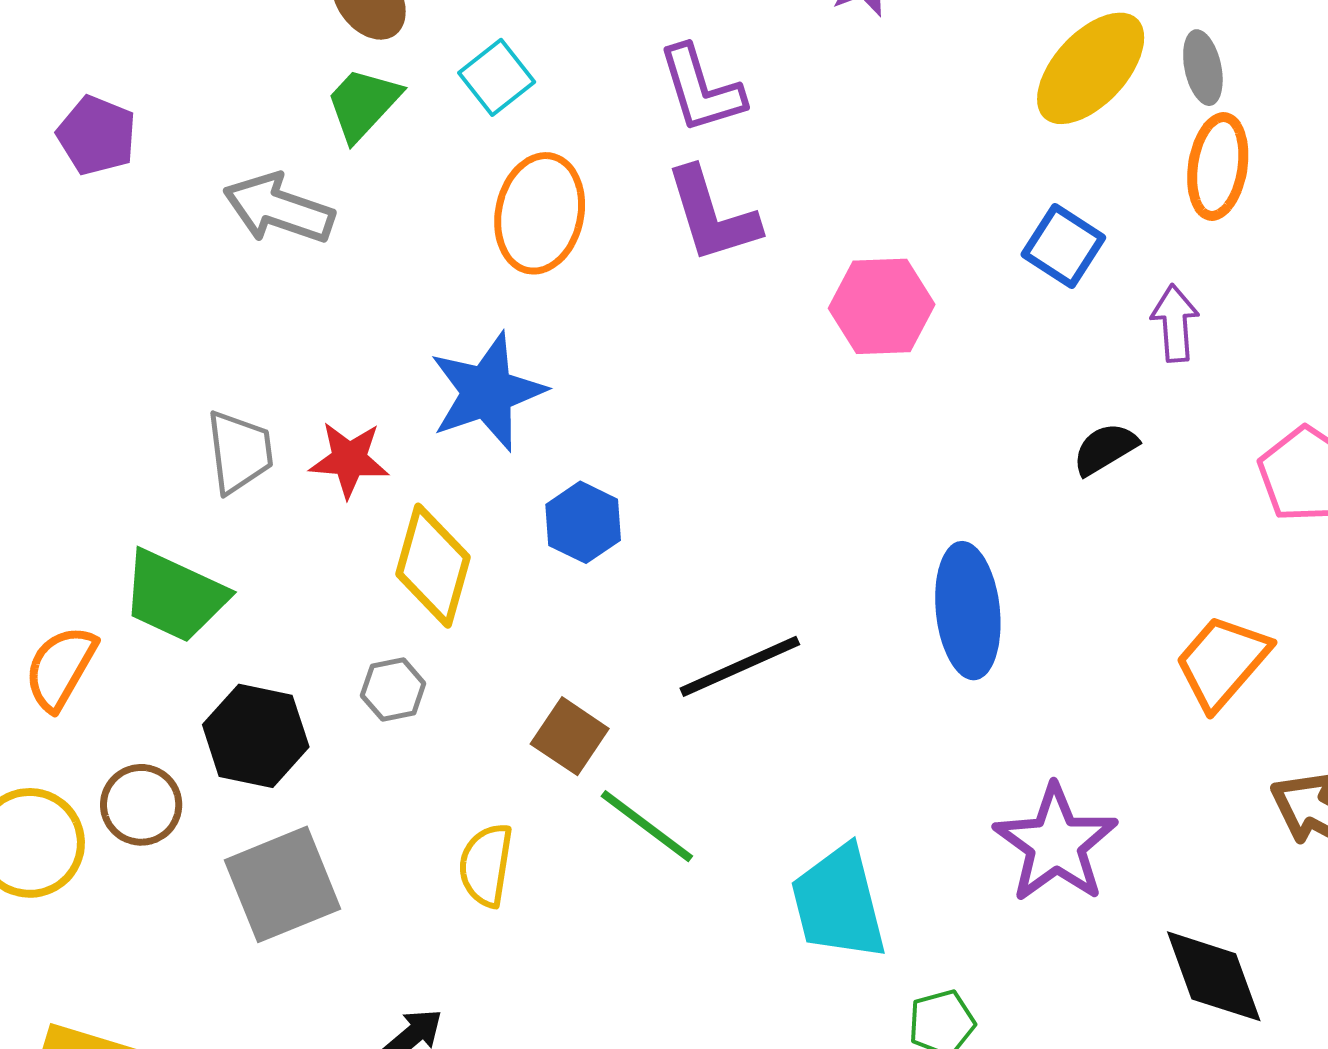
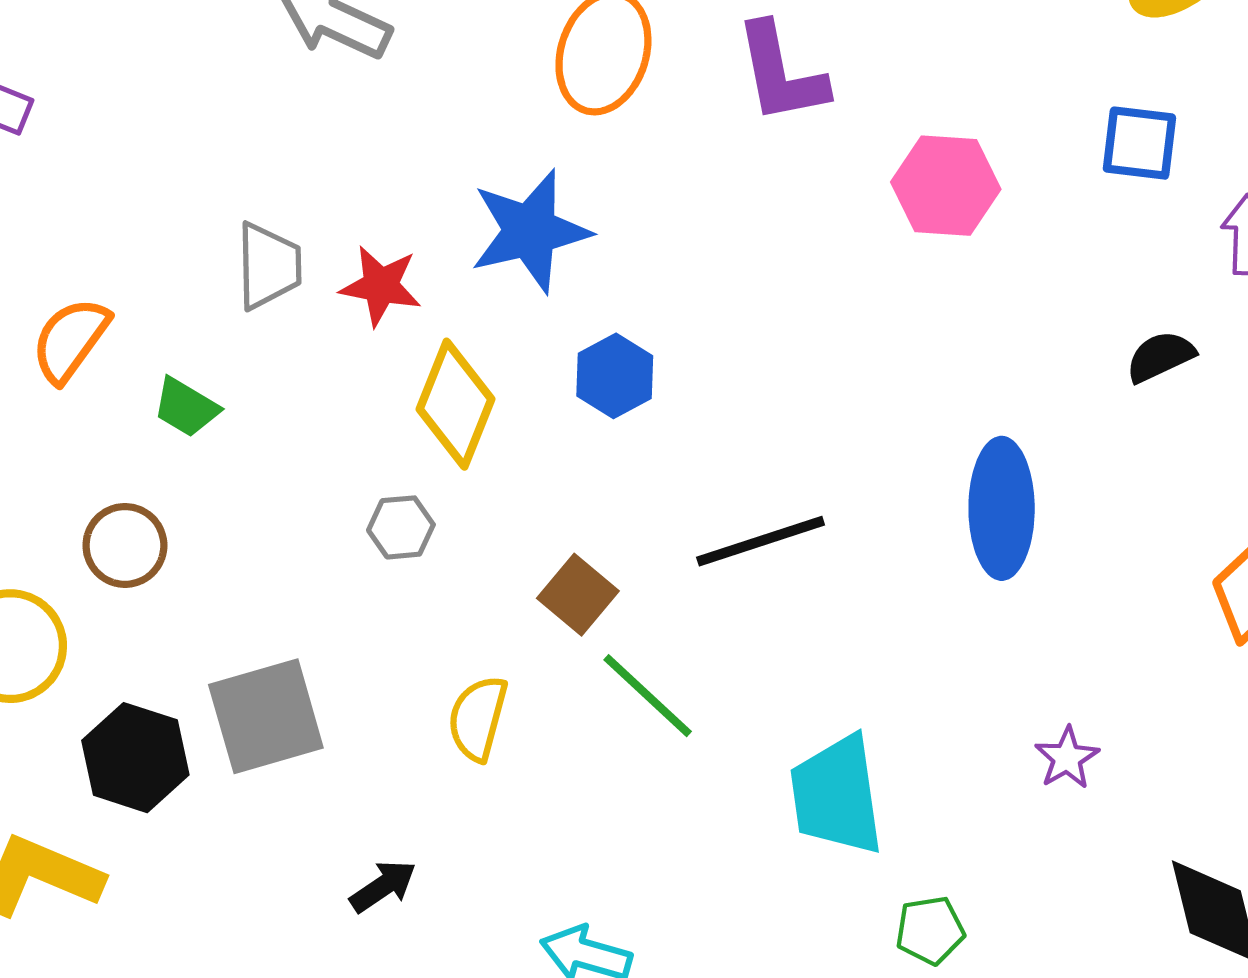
blue square: (1063, 246) -> (1139, 143), turned -32
green trapezoid: (175, 596) -> (186, 407), size x0.6
orange semicircle: (60, 668) -> (70, 340), moved
black hexagon: (256, 736) -> (135, 758), moved
brown circle: (141, 805) -> (125, 545), moved
purple star: (1056, 844) -> (1067, 758), size x0.5

